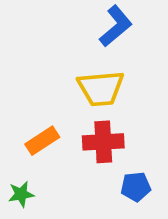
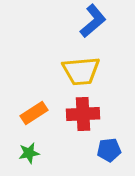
green star: (21, 194) -> (29, 153), moved

